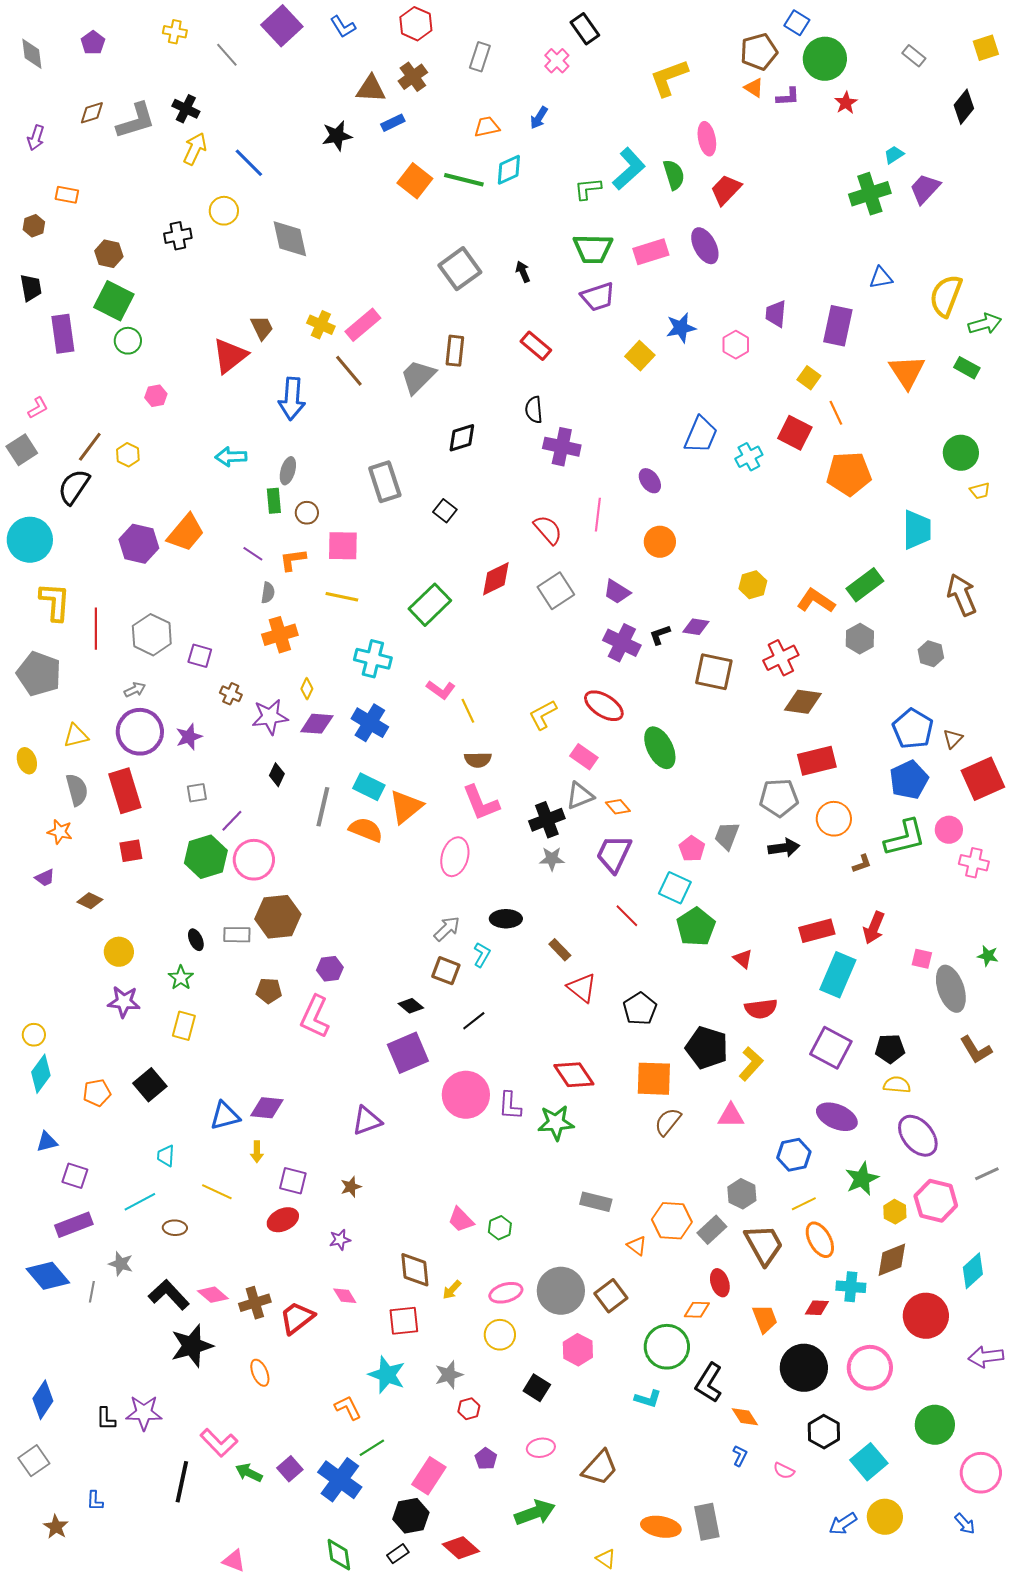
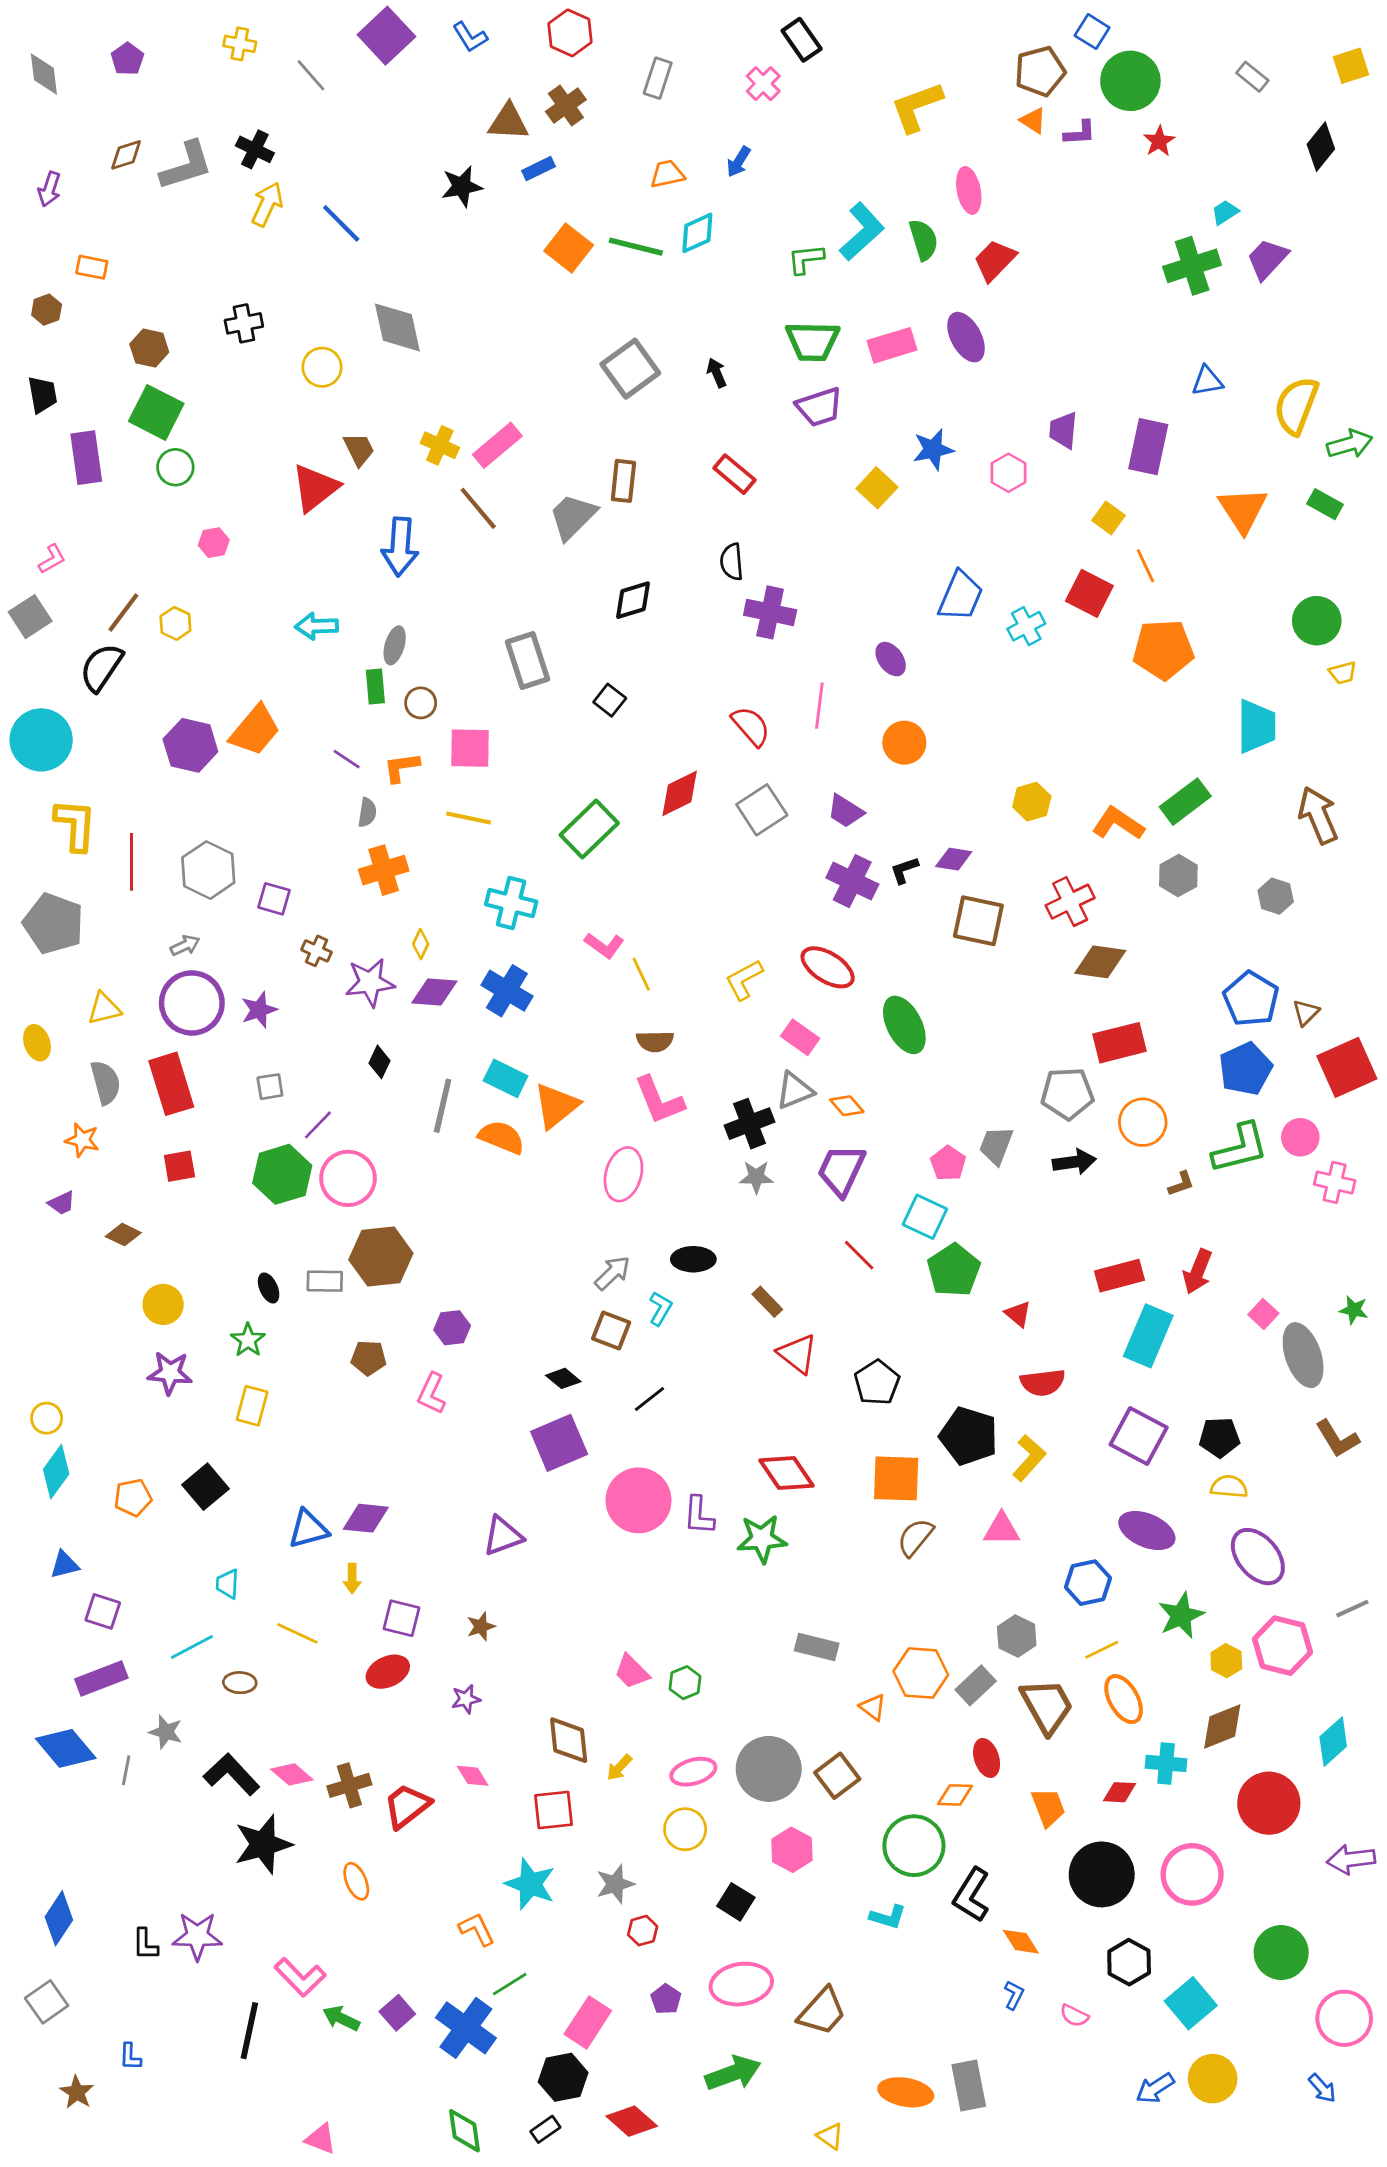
yellow circle: (224, 211) -> (322, 367), moved
pink square: (922, 959) -> (1263, 1314), turned 30
pink L-shape: (315, 1017) -> (432, 1393), size x0.7
pink ellipse: (541, 1448) -> (741, 1984), size x1.6

